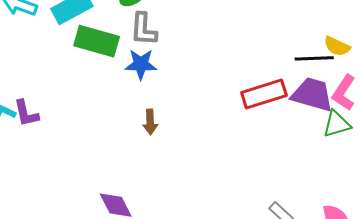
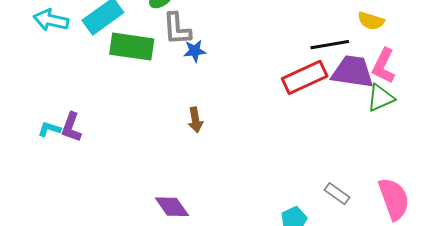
black line: (314, 58) -> (330, 45), moved
blue star: (141, 64) -> (195, 51), moved, size x0.7
purple L-shape: (26, 113) -> (71, 127), turned 40

